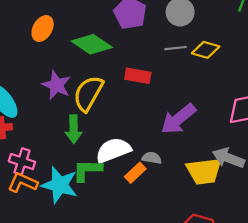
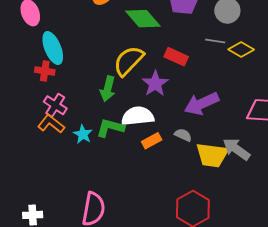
purple star: (56, 85) -> (155, 84), moved
gray semicircle: (152, 158) -> (183, 135), moved
cyan star: (60, 185) -> (83, 134), size x0.6

